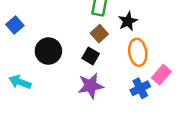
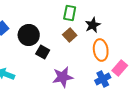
black circle: (48, 51) -> (29, 35), moved
black square: (91, 56) -> (43, 52), moved

